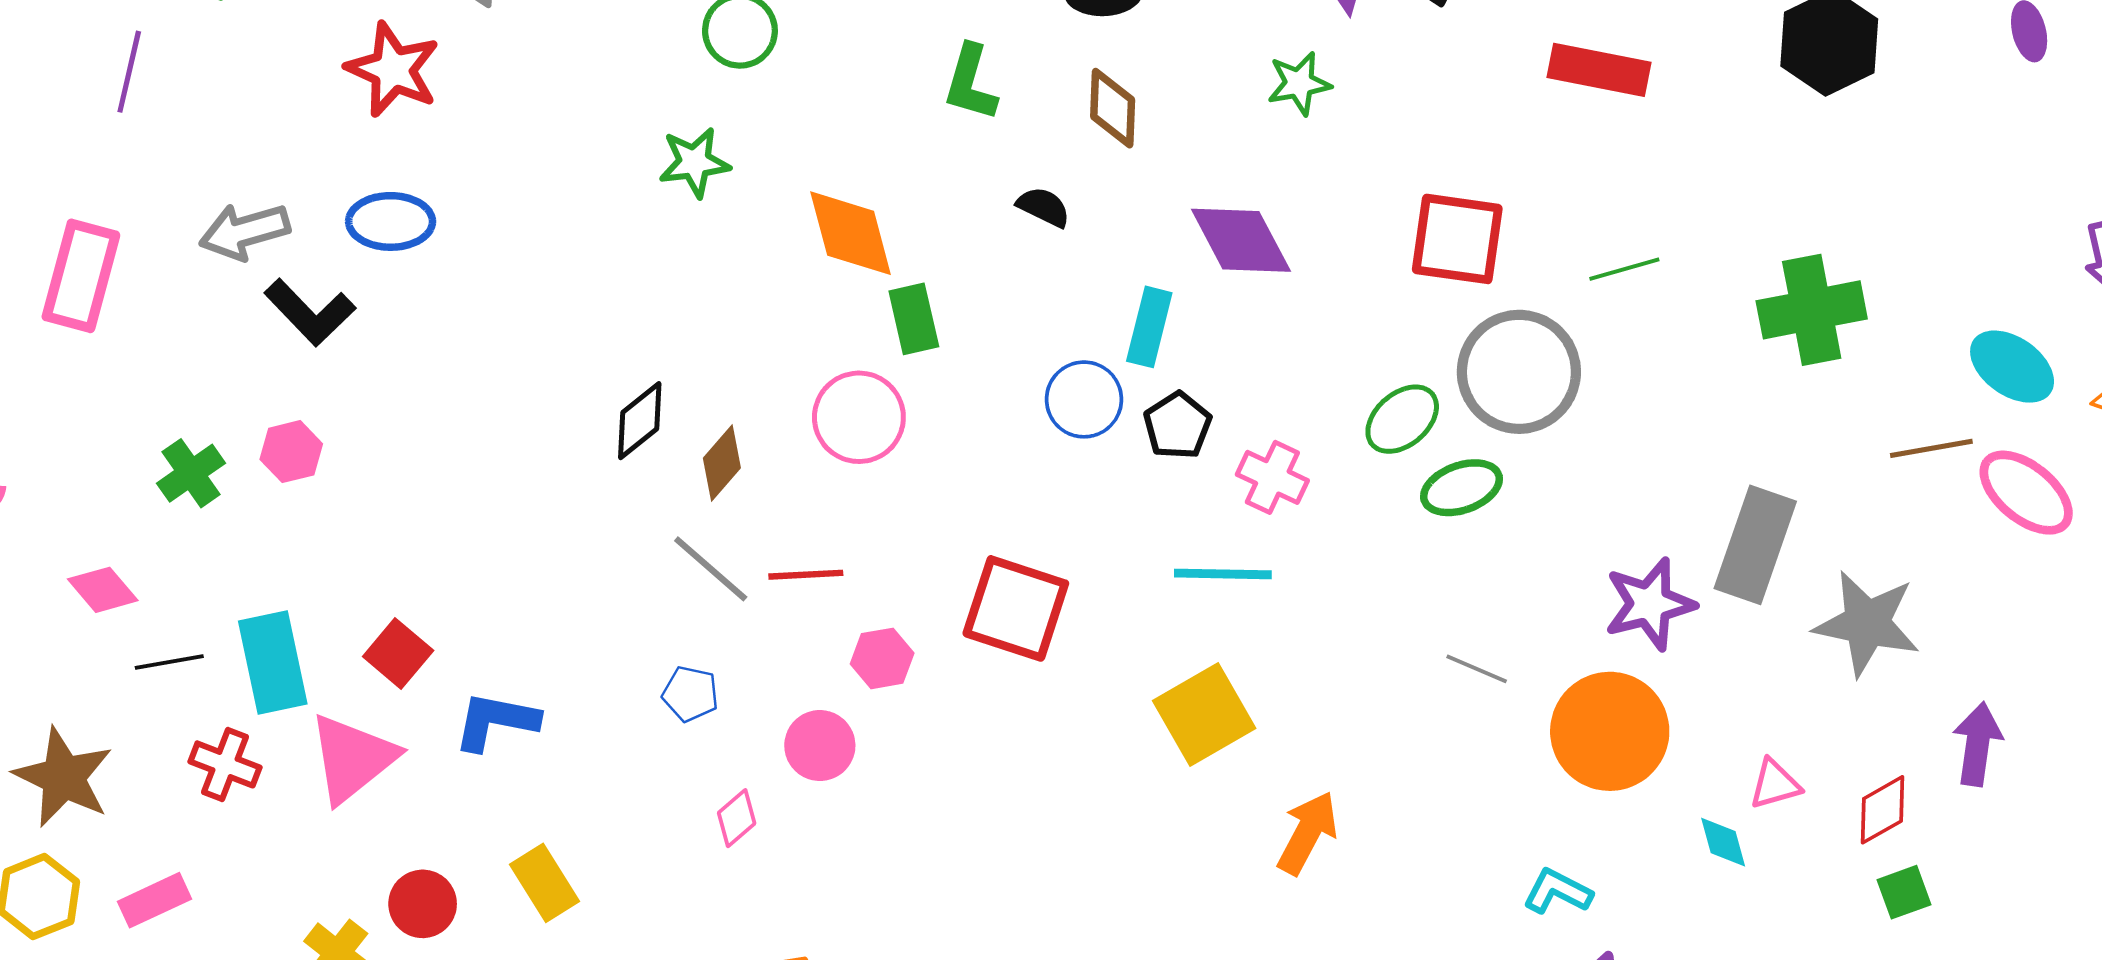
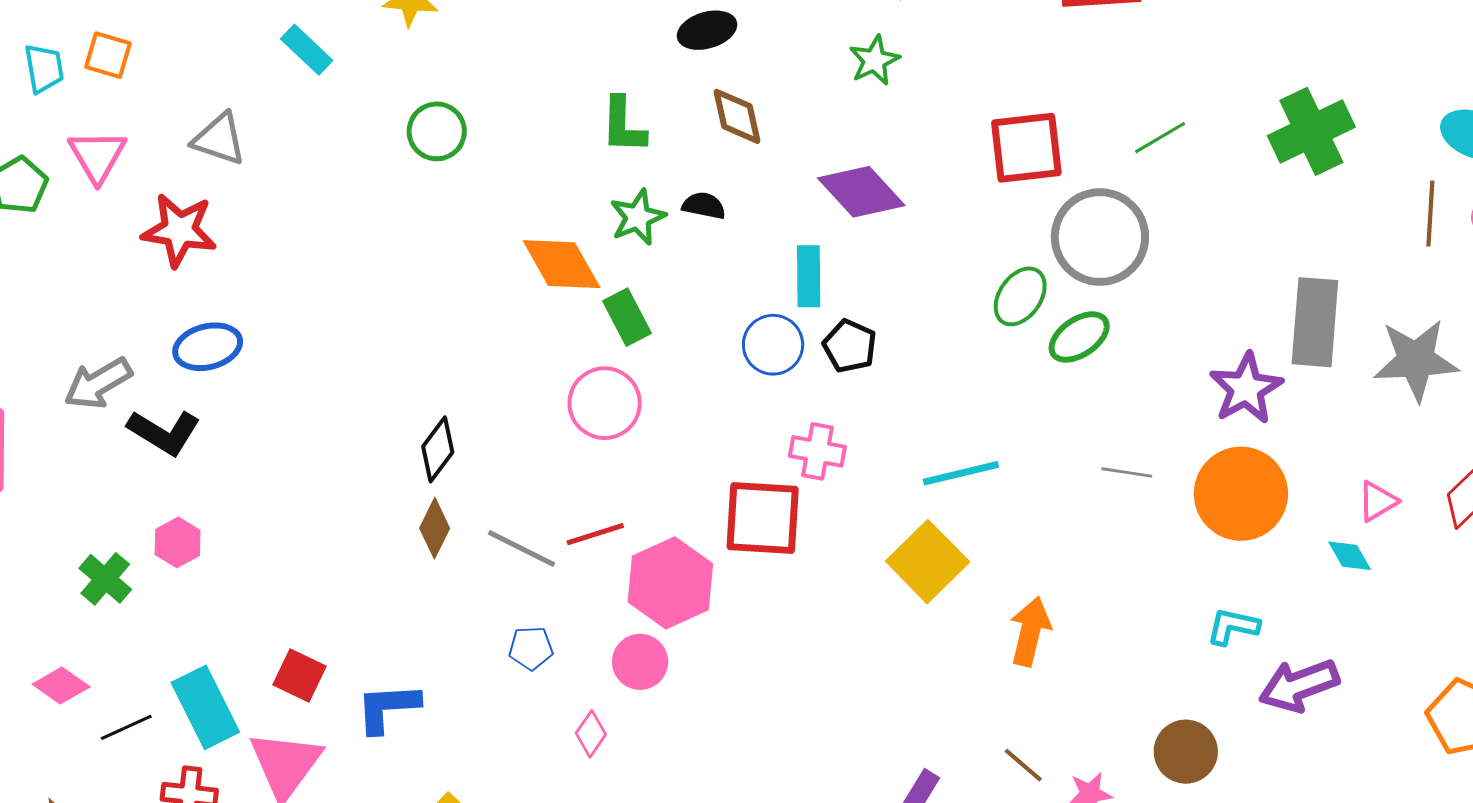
green star: (694, 162) -> (638, 217), moved
brown line: (1931, 448) -> (1430, 213), turned -62
brown diamond: (722, 463) -> (435, 528), moved
pink cross: (1272, 477) -> (817, 451), moved
cyan line: (1223, 574) -> (961, 473), moved
pink hexagon: (882, 658) -> (670, 583), size x1.8

